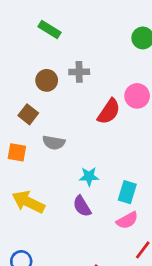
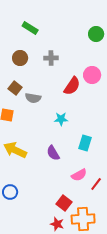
brown circle: (47, 80) -> (20, 58), moved
gray semicircle: (54, 143) -> (33, 98), moved
cyan star: (89, 176) -> (61, 119), moved
pink semicircle: (127, 220) -> (79, 175), moved

